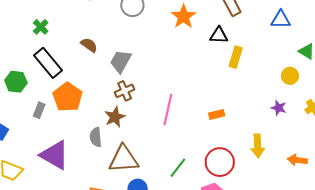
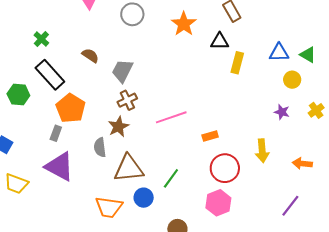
blue triangle: (281, 20) -> (279, 53), moved
pink line: (168, 109) -> (171, 117), turned 60
gray rectangle: (39, 110) -> (56, 133), moved
orange rectangle: (217, 114) -> (210, 136), moved
green line: (178, 168) -> (171, 178), moved

